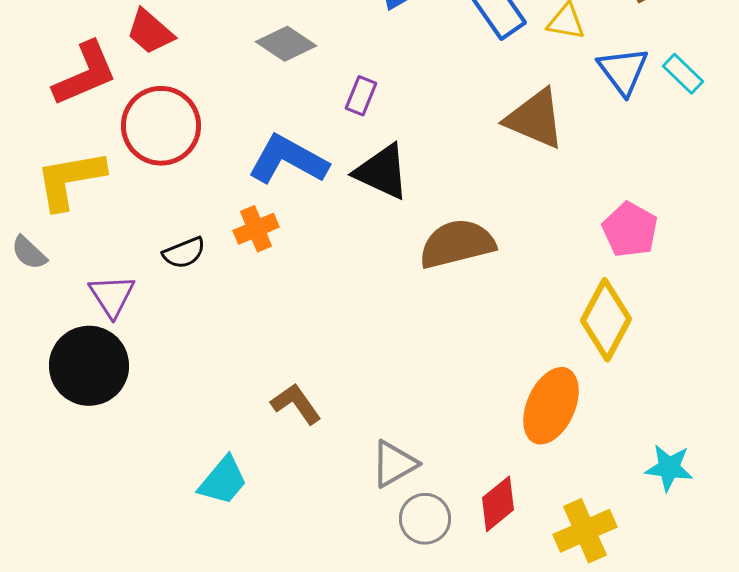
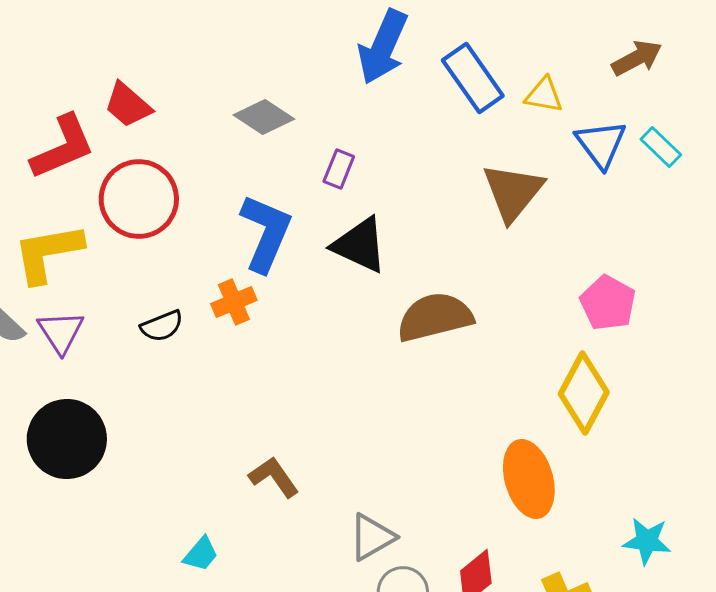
brown triangle: (535, 119) -> (513, 192), turned 46
blue L-shape: (288, 160) -> (266, 233), turned 84
purple triangle: (112, 296) -> (61, 332), moved
orange ellipse: (551, 406) -> (529, 479), turned -40
cyan trapezoid: (223, 481) -> (201, 554), size x0.7

